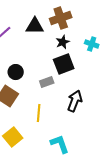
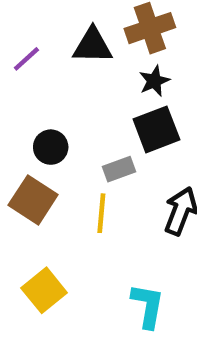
yellow line: (39, 113) -> (101, 213), moved
cyan L-shape: (60, 144) -> (148, 306), turned 30

